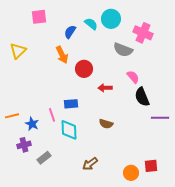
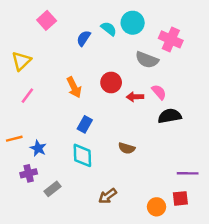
pink square: (39, 17) -> (47, 20), turned -35
orange arrow: (62, 55) -> (74, 87), moved
red circle: (84, 69) -> (111, 82), moved
red arrow: (105, 88) -> (135, 97), moved
black semicircle: (142, 97) -> (170, 116), turned 102
blue rectangle: (71, 104) -> (85, 124), turned -56
pink line: (52, 115) -> (27, 96), moved, turned 56
purple line: (160, 118) -> (188, 173), moved

